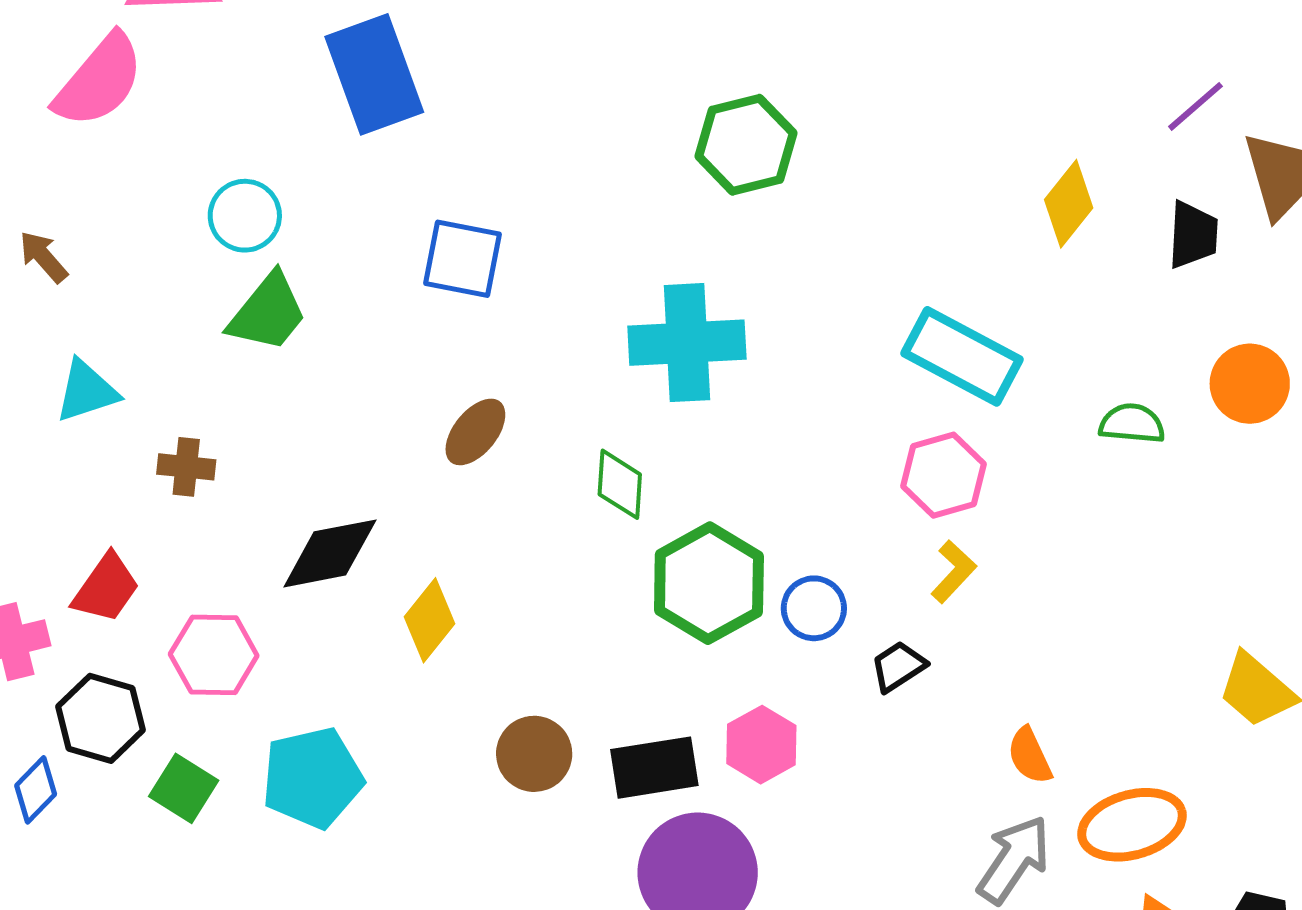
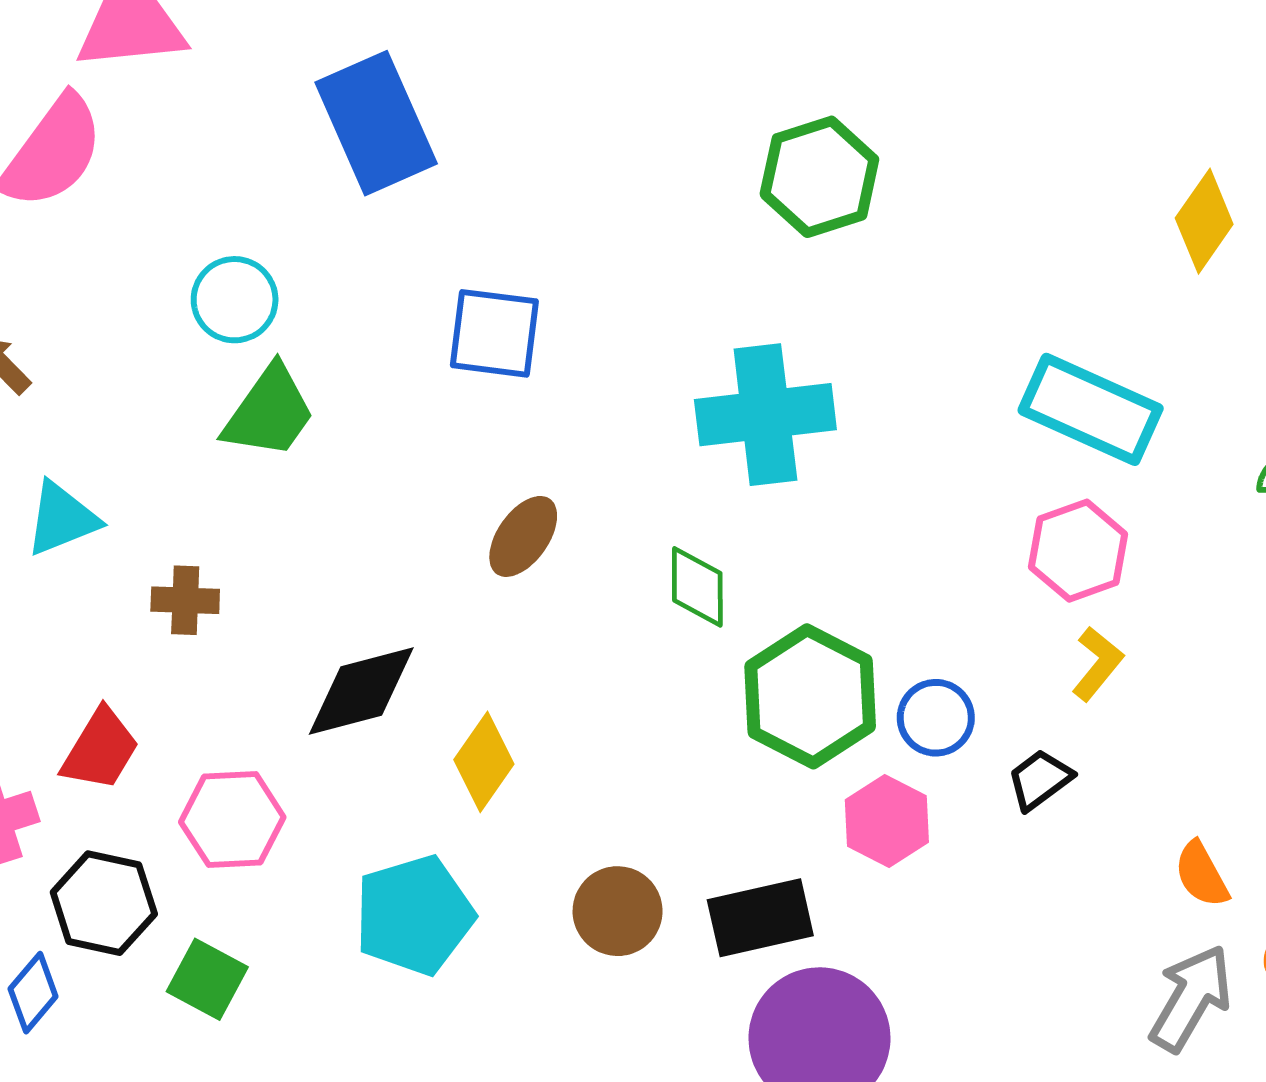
pink hexagon: (761, 745) -> (887, 821), moved
cyan pentagon: (312, 778) -> (414, 915), moved

